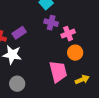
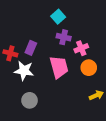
purple rectangle: (19, 33) -> (31, 48), turned -32
pink trapezoid: (58, 72) -> (59, 67), moved

